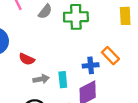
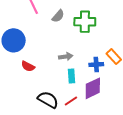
red semicircle: (27, 59) -> (28, 66), moved
gray arrow: (41, 79) -> (66, 57), moved

